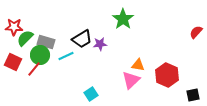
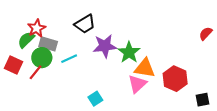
green star: (123, 19) -> (129, 52), moved
red star: (14, 27) -> (37, 28), moved, turned -30
black trapezoid: (82, 39) -> (85, 24), moved
purple star: (100, 44) -> (105, 46), size x1.6
orange triangle: (138, 65) -> (145, 68), size x1.5

